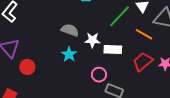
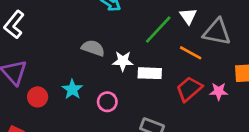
cyan star: (69, 54) -> (72, 89), moved
pink circle: (99, 75) -> (107, 102), moved

